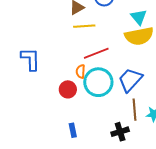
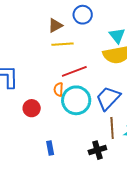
red circle: (68, 89) -> (32, 108), moved

